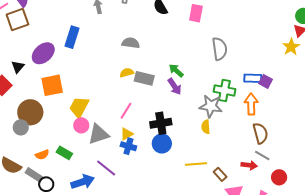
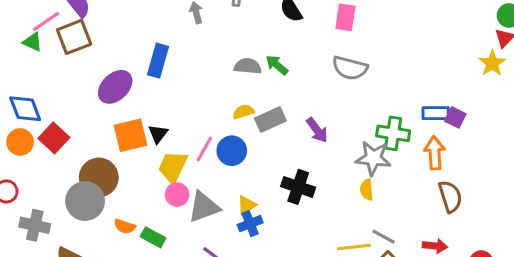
gray semicircle: (220, 49) -> (350, 68), moved, turned 115
black triangle: (18, 67) -> (158, 134), moved
green arrow: (176, 71) -> (277, 65), moved
gray rectangle: (144, 78) -> (270, 120), turned -36
pink line: (126, 111) -> (204, 149), moved
black cross: (161, 123) -> (298, 187), turned 30
gray circle: (21, 127) -> (85, 201), size x1.6
blue circle: (162, 143) -> (232, 151), moved
blue cross: (128, 146) -> (250, 224), turned -35
orange semicircle: (42, 155) -> (125, 226), moved, turned 40
gray line: (262, 156) -> (384, 237), moved

